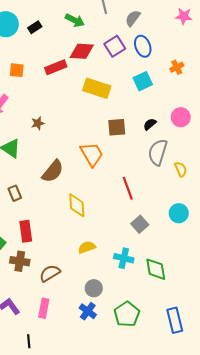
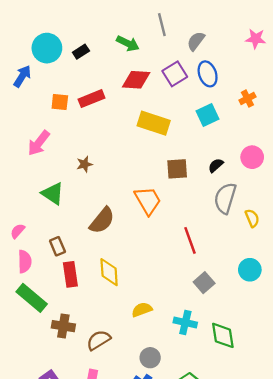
red rectangle: (56, 67) -> (91, 99), moved
yellow diamond: (77, 205) -> (109, 272), moved
red rectangle: (26, 231) -> (70, 274), moved

